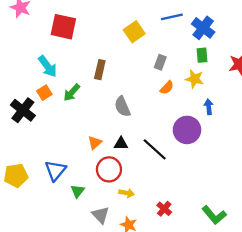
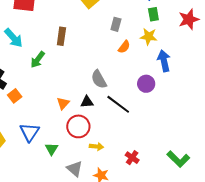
orange square: (44, 93) -> (15, 96), moved
gray semicircle: (122, 107) -> (99, 79), moved
blue arrow: (209, 107) -> (164, 61), size x1.5
purple circle: (187, 130) -> (146, 84), size x0.7

